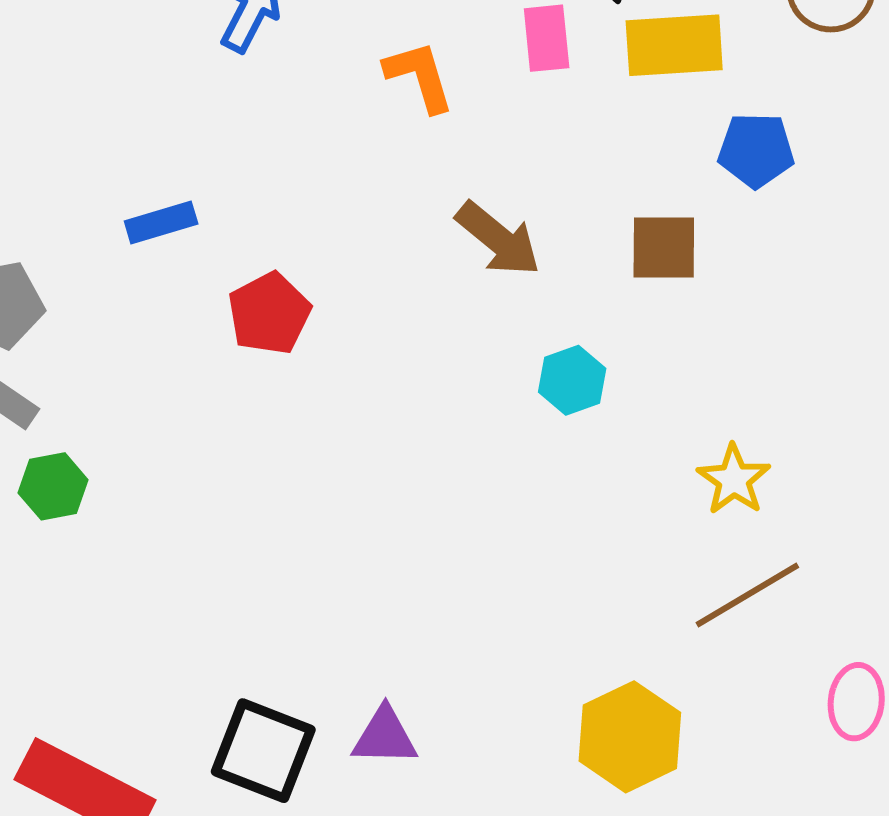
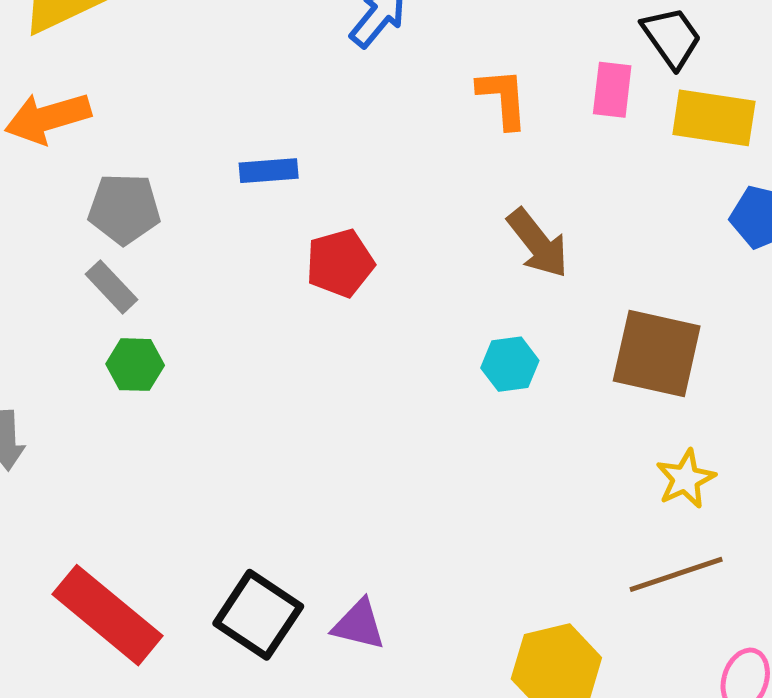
brown square: (664, 248) -> (657, 353), moved, size x1.5
cyan hexagon: (572, 380) -> (510, 364), moved

